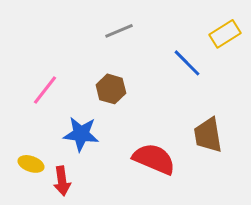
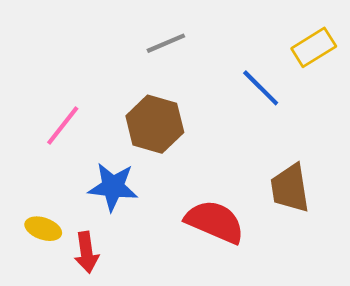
brown hexagon: (111, 89) -> (155, 124), size x1.4

